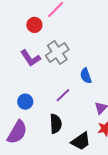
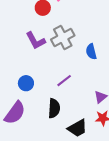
blue semicircle: (86, 76) -> (91, 52), moved

